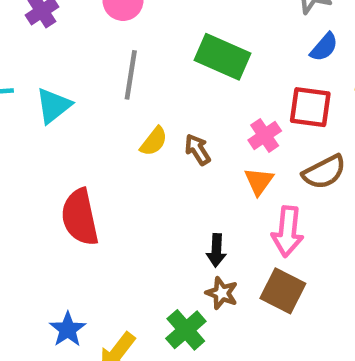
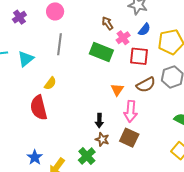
green rectangle: (223, 57) -> (101, 52), moved
pink cross: (265, 135) -> (123, 38), moved
yellow semicircle: (154, 141) -> (50, 83), moved
brown arrow: (198, 149) -> (108, 23), moved

